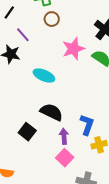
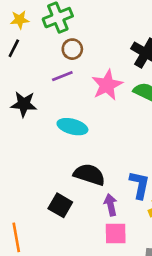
purple line: (23, 35) -> (62, 76), moved, turned -63
pink square: (65, 158) -> (116, 233), turned -36

